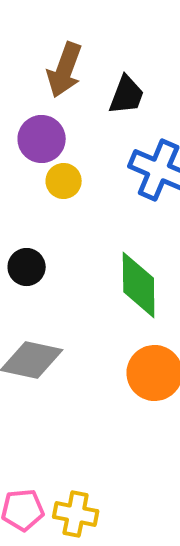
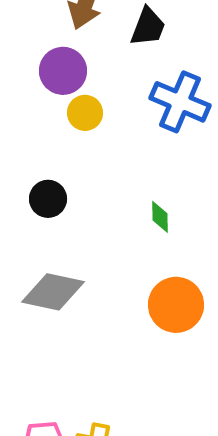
green diamond: (139, 285) -> (160, 217), size x0.5

